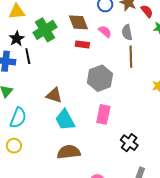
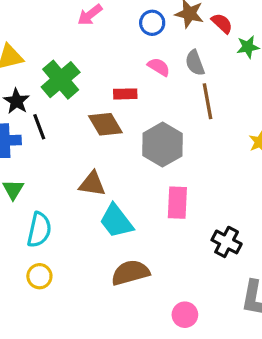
brown diamond: (78, 22) -> (105, 124), moved

